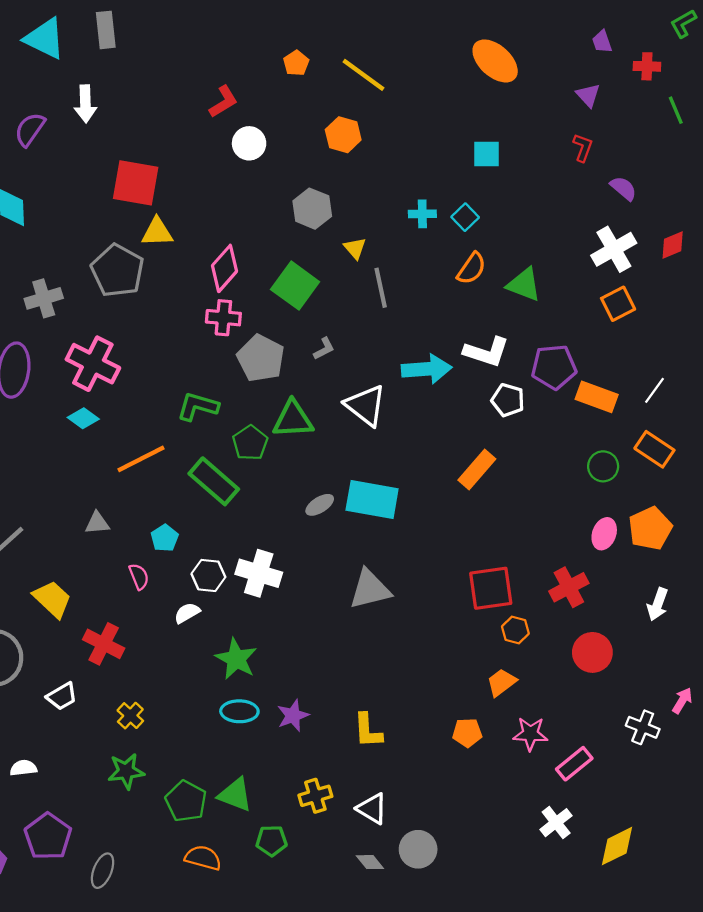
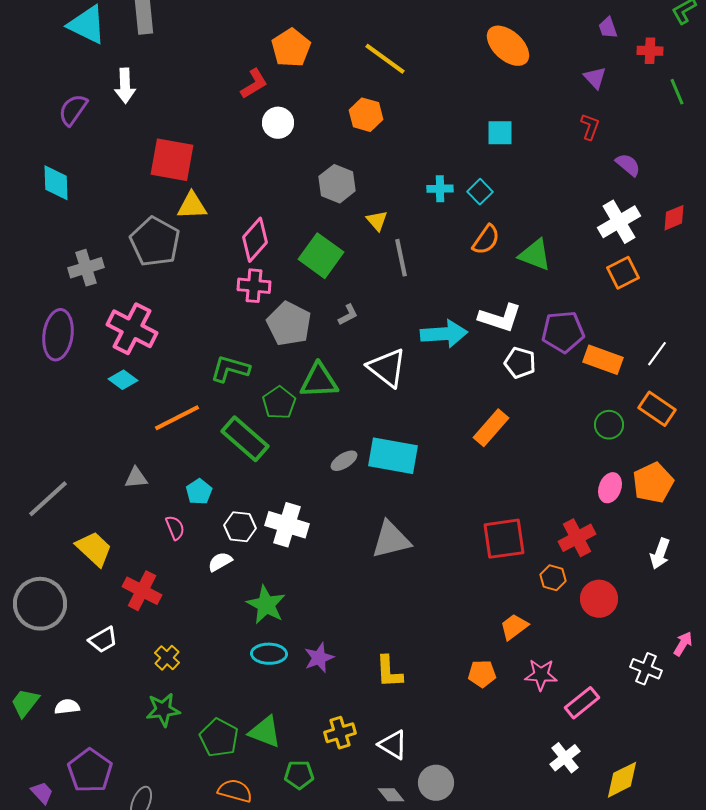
orange pentagon: (296, 63) -> (291, 48), moved, size x1.6
orange hexagon: (515, 630) -> (553, 578), moved

